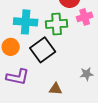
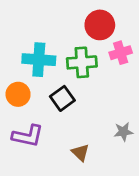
black square: (43, 50) -> (62, 98), size x0.7
brown triangle: (56, 89) -> (80, 153), turned 40

